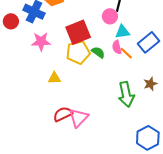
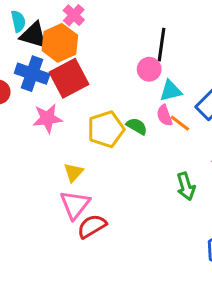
red square: (78, 32) -> (69, 78), moved
yellow triangle: (54, 78) -> (73, 172), turned -40
green arrow: (126, 94) -> (186, 186), size x0.7
pink triangle: (79, 118) -> (75, 205), moved

